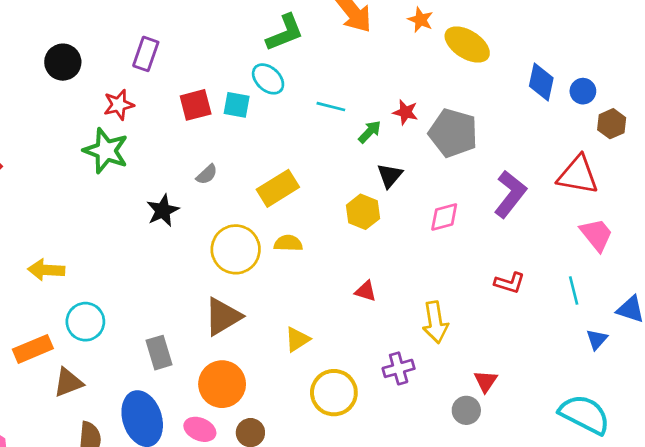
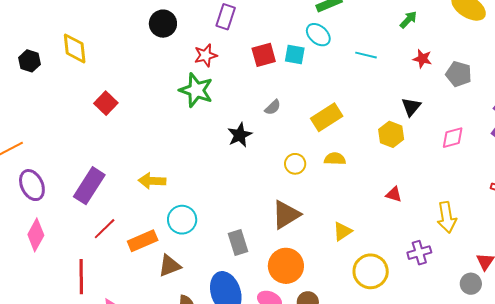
green arrow: (370, 132) -> (408, 20), moved
gray pentagon: (453, 133) -> (459, 74), size x0.7
yellow circle: (236, 249) -> (295, 164), size x0.6

